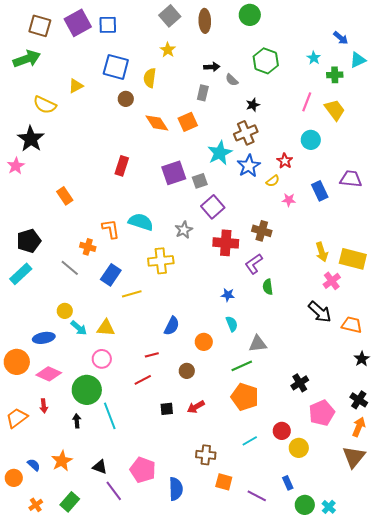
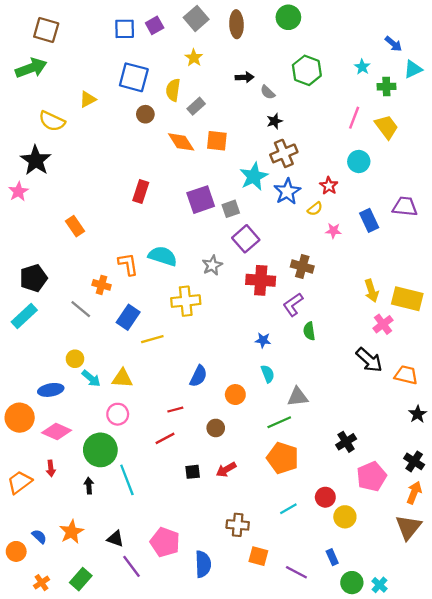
purple square: (78, 23) -> (155, 25), moved, size x0.6
gray rectangle: (203, 93) -> (196, 106), moved, turned 35
black star: (253, 105) -> (275, 121), moved
orange square: (188, 122) -> (217, 141), turned 30

